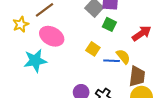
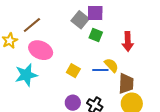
red arrow: (142, 33) -> (128, 41), turned 126
yellow square: (93, 49) -> (73, 71), moved

